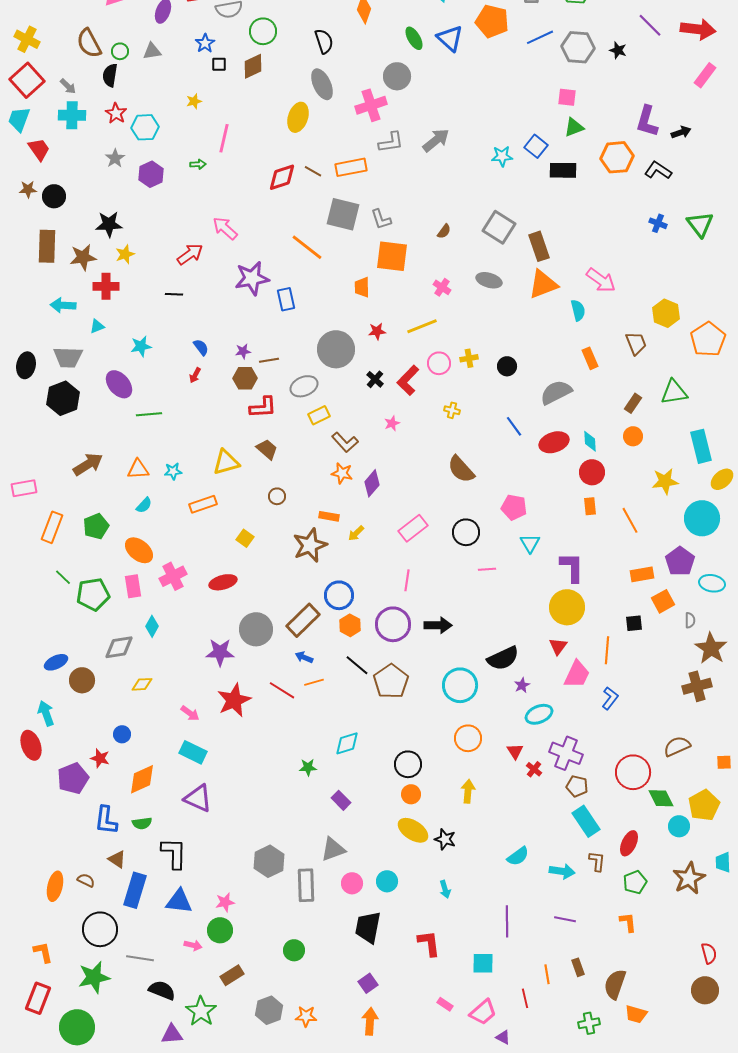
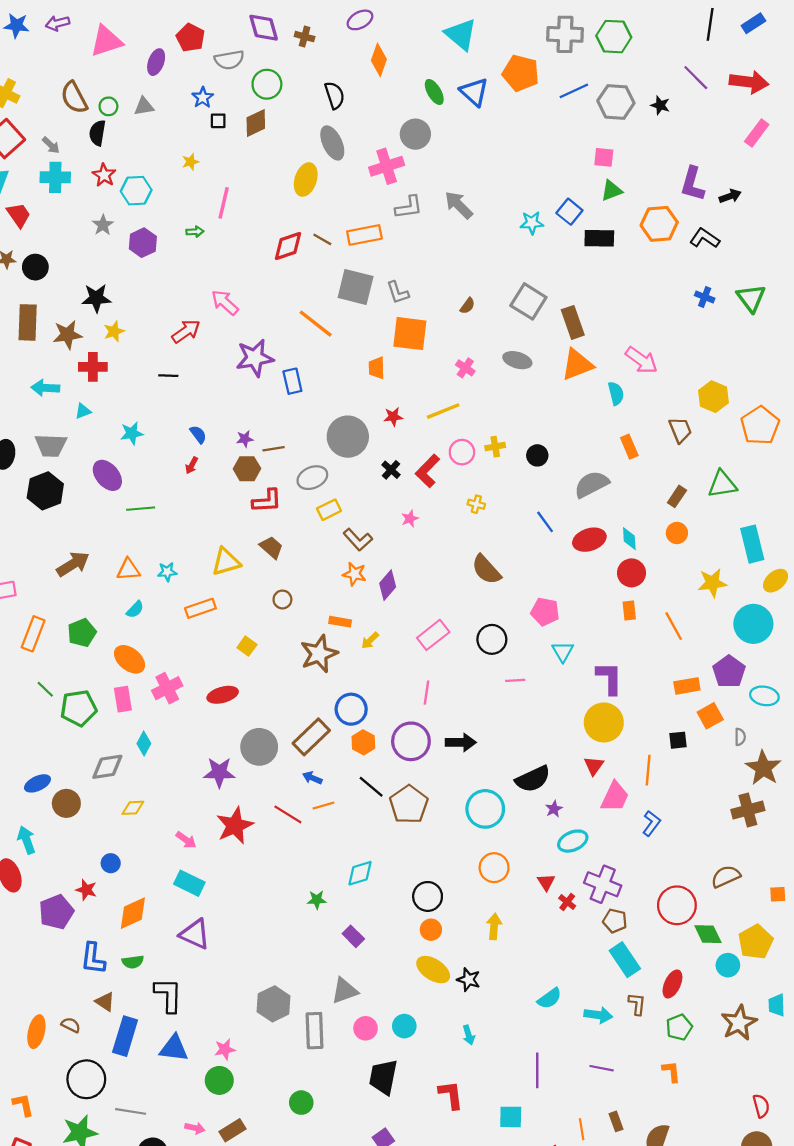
gray arrow: (436, 140) -> (459, 205), turned -96
pink arrow: (193, 945) -> (195, 1128), moved

